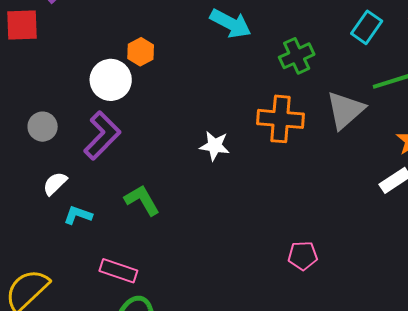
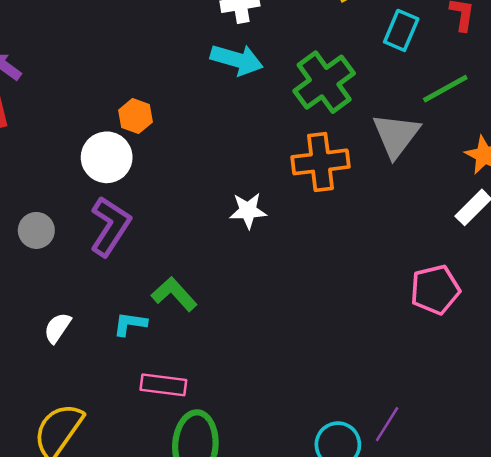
green cross: (297, 56) -> (324, 82), size x1.4
white semicircle: (55, 183) -> (57, 328), moved
cyan L-shape: (78, 215) -> (130, 324), moved
pink pentagon: (303, 256) -> (435, 290), moved, size x1.4

